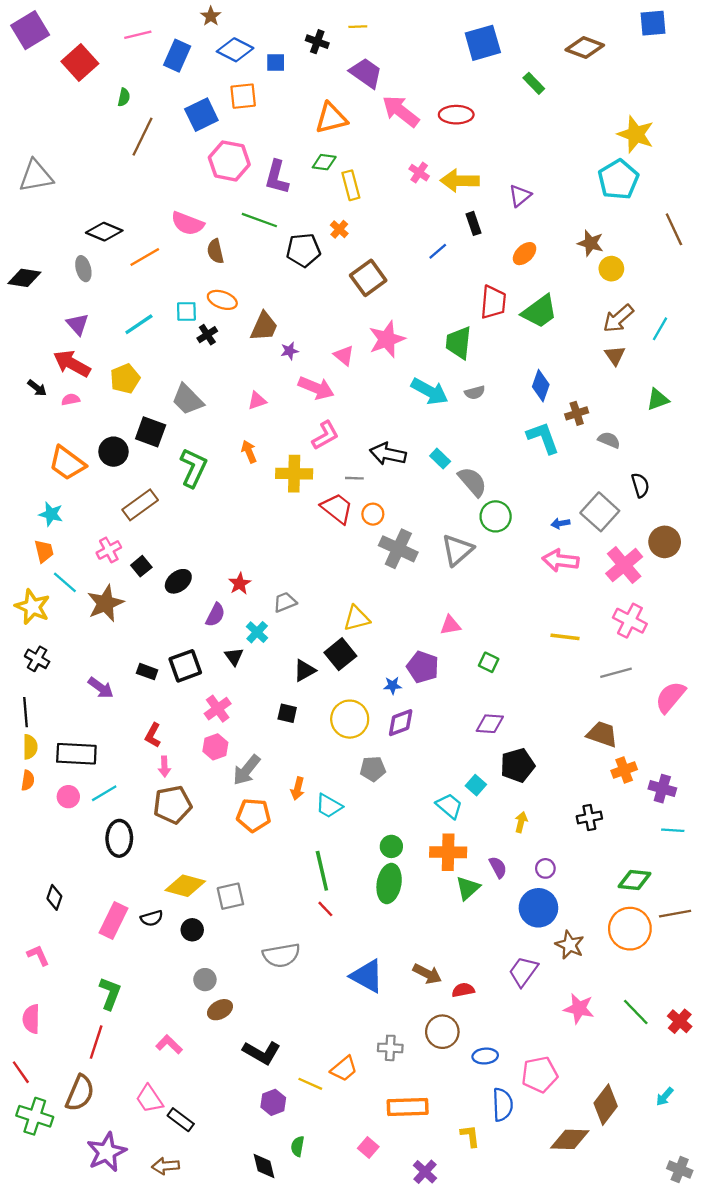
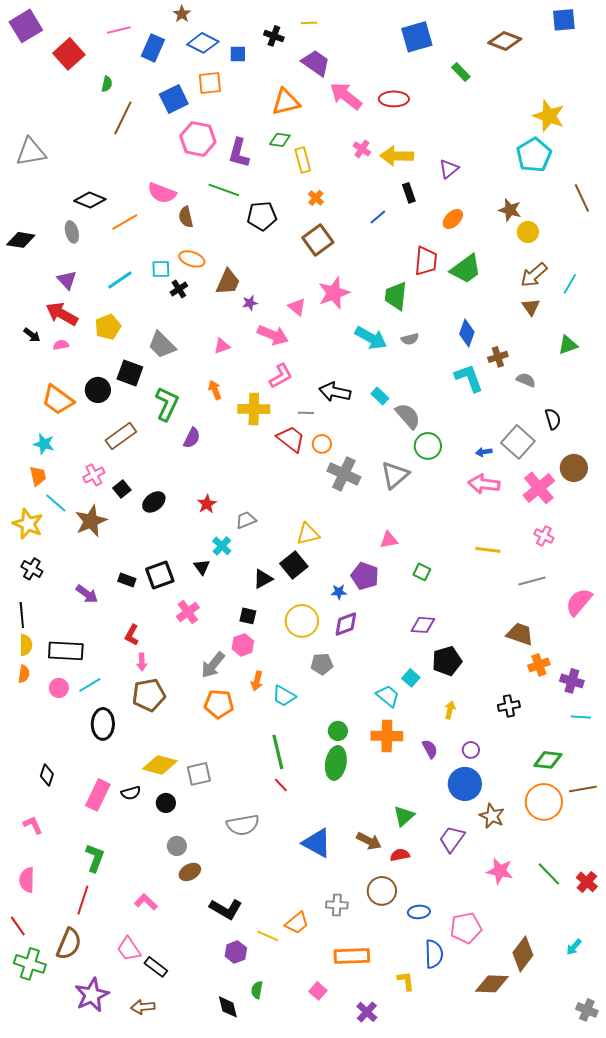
orange cross: (339, 229) -> (316, 198), moved
purple semicircle: (215, 615) -> (192, 438), moved
pink cross: (630, 621) -> (544, 536), size x0.7
pink hexagon: (215, 747) -> (243, 645), moved
green triangle: (468, 888) -> (404, 816), moved

